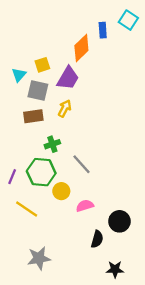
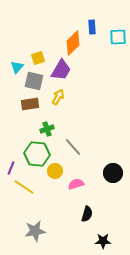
cyan square: (128, 20) -> (118, 37), moved, turned -36
purple line: (12, 177) -> (11, 168), moved
black circle: (119, 221) -> (113, 173), moved

